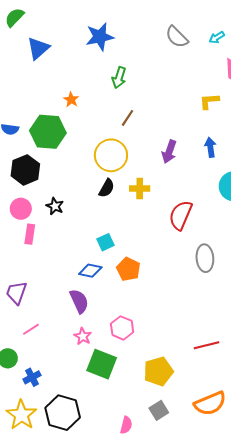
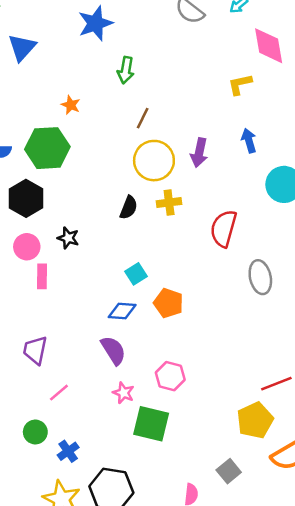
yellow circle: (111, 155) -> (154, 161), moved
yellow pentagon: (158, 371) -> (255, 420), moved

